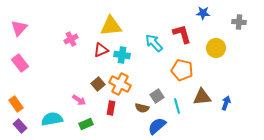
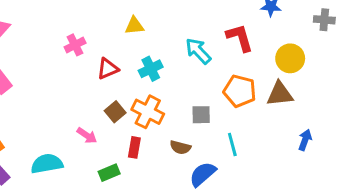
yellow triangle: (111, 26) -> (134, 26), size x0.6
red triangle: (101, 50) -> (108, 69), moved
cyan cross: (122, 55) -> (151, 69), turned -35
gray square: (157, 96) -> (201, 115), moved, turned 32
brown triangle: (202, 97) -> (280, 94), moved
green rectangle: (86, 124) -> (109, 173), moved

